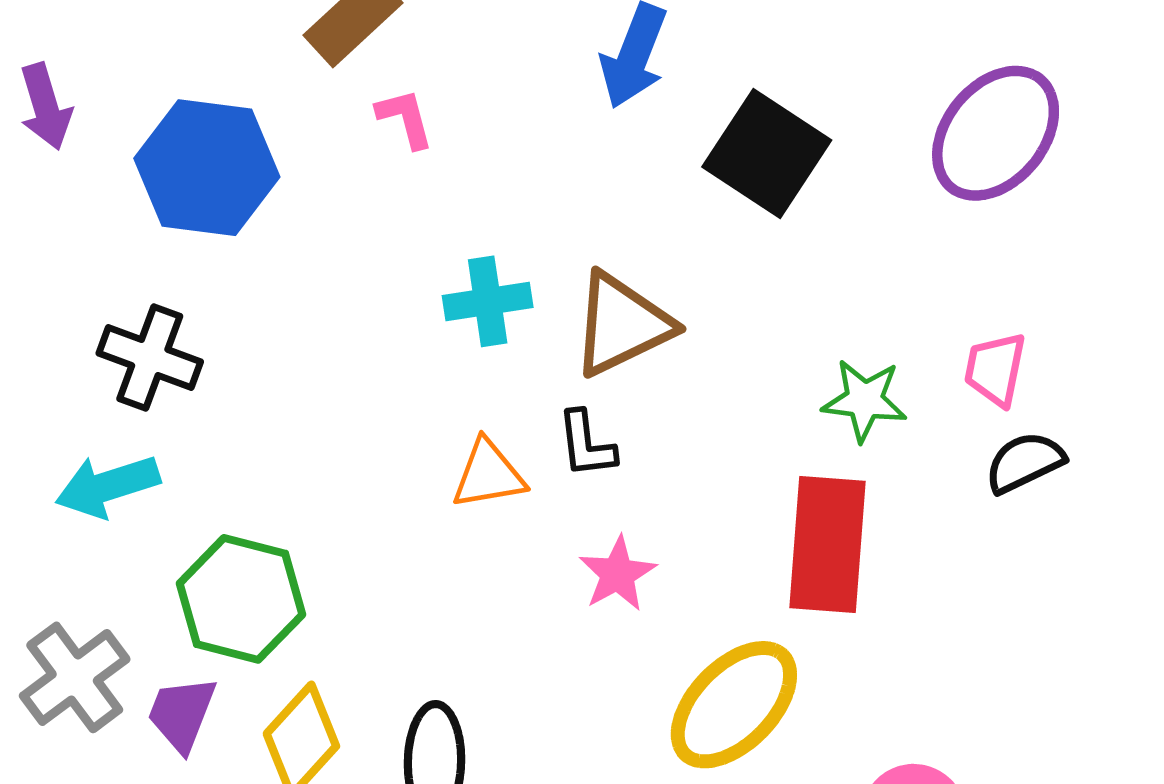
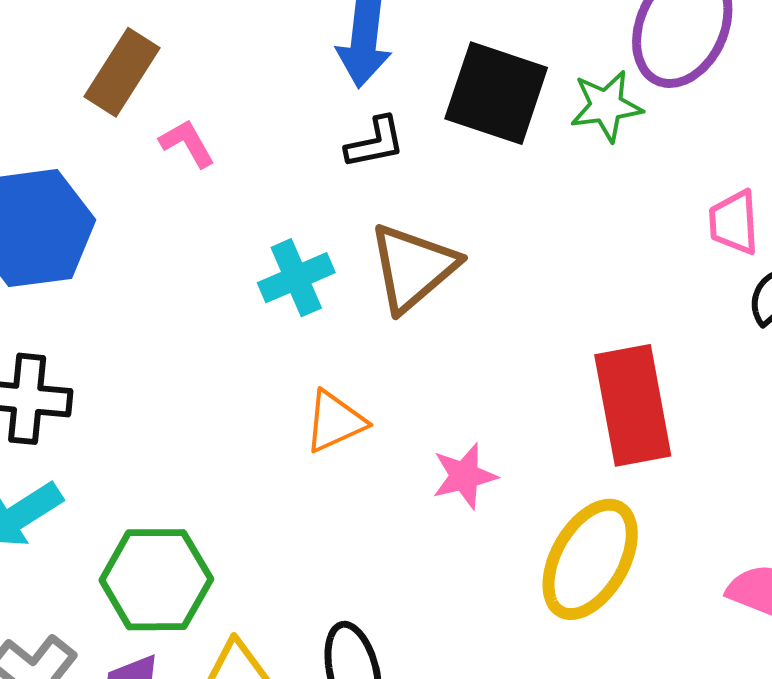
green star: (864, 400) -> (606, 106), moved
black L-shape: (586, 444) -> (375, 143), moved, turned -80
pink star: (618, 574) -> (464, 476), turned 30

